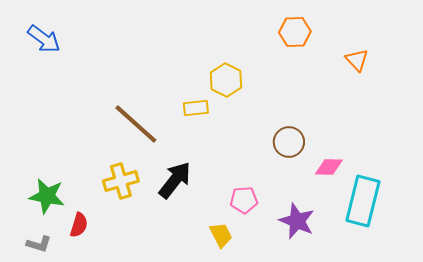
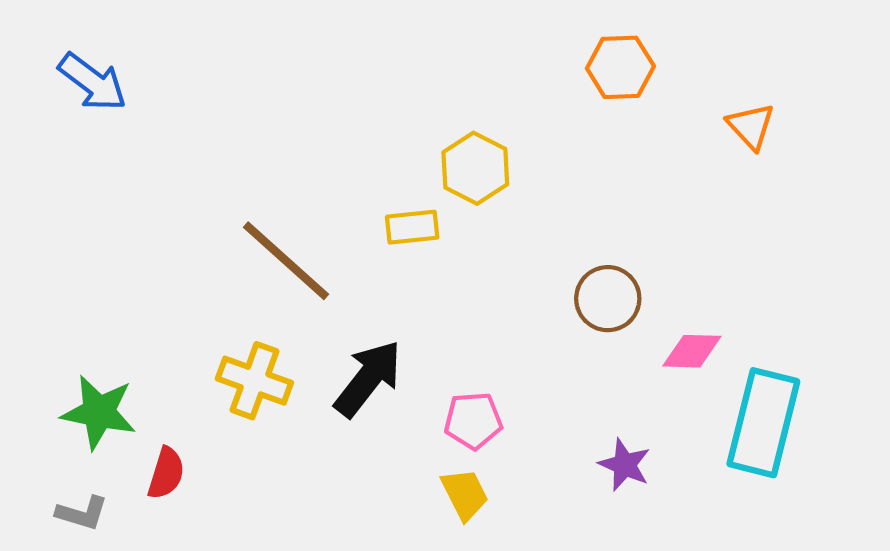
yellow cross: (121, 181) -> (254, 381), turned 36
pink pentagon: (244, 200) -> (473, 421), moved
purple star: (297, 221) -> (625, 465), size x0.7

